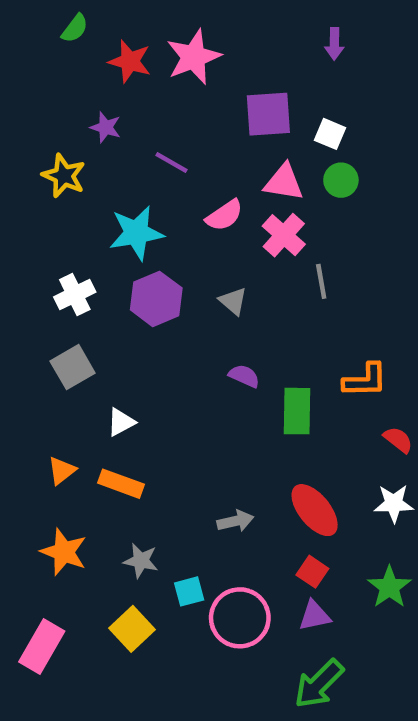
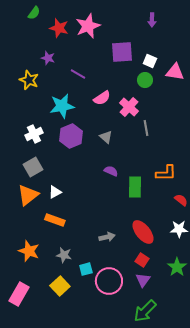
green circle: (341, 180) -> (145, 80), moved
pink triangle: (284, 182) -> (175, 72), moved
orange triangle: (62, 470) -> (28, 195), moved, size x1.6
purple triangle: (315, 616) -> (143, 280), turned -42

